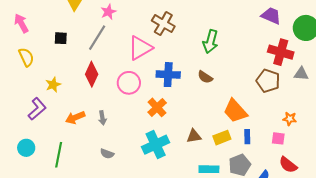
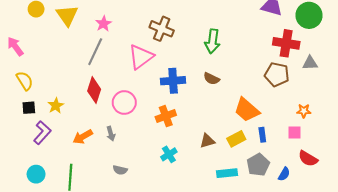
black square: (61, 38) -> (29, 108), moved
pink circle: (129, 83) -> (124, 103), moved
orange cross: (157, 107) -> (166, 116), turned 30
cyan cross: (156, 145) -> (169, 154), size x0.6

